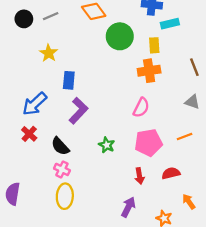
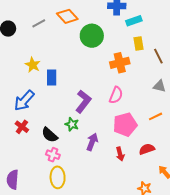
gray line: (51, 16) -> (39, 23), moved
yellow rectangle: (154, 45) -> (138, 43), moved
yellow star: (49, 53) -> (33, 65), moved
purple L-shape: (78, 111) -> (83, 101), moved
green star: (107, 145) -> (72, 124), moved
purple arrow: (128, 207) -> (92, 142), moved

